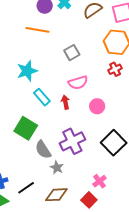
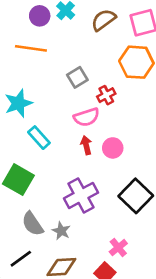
red cross: (115, 69) -> (106, 95), moved
red arrow: (65, 102) -> (86, 145), moved
gray semicircle: (43, 150) -> (33, 224), moved

